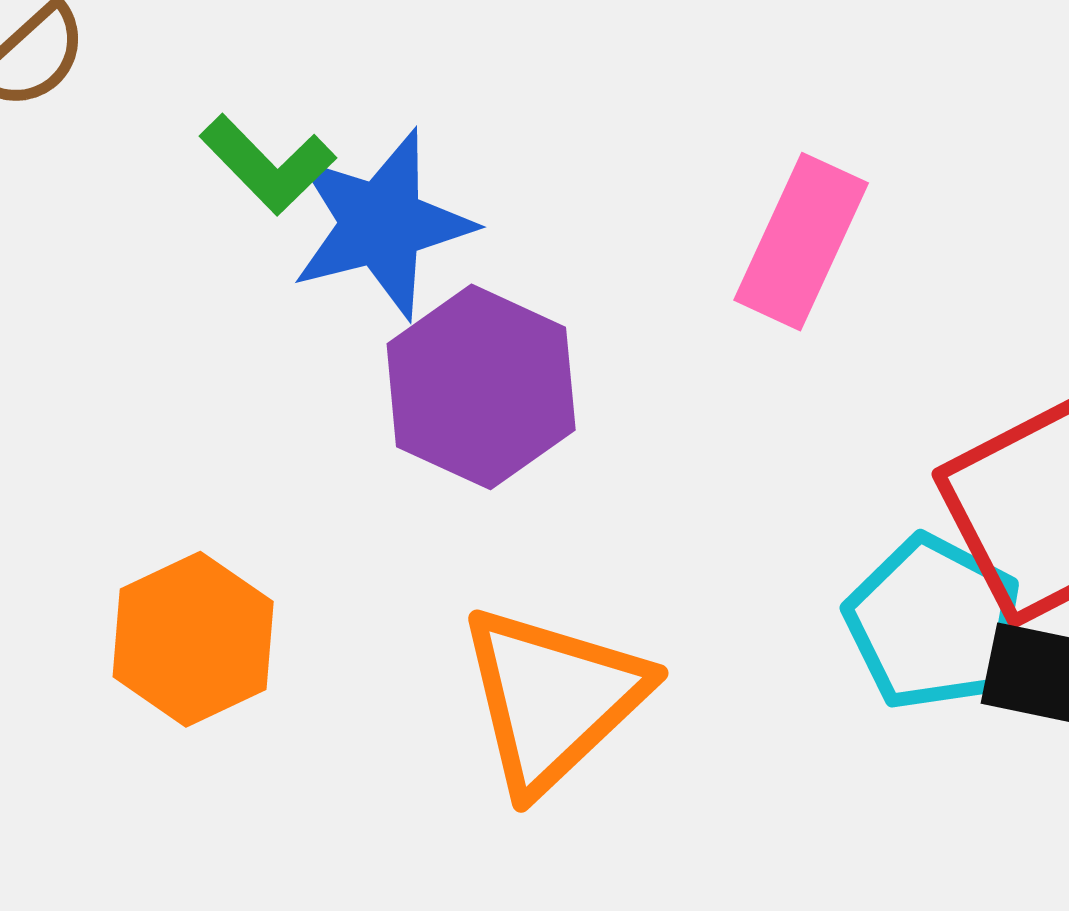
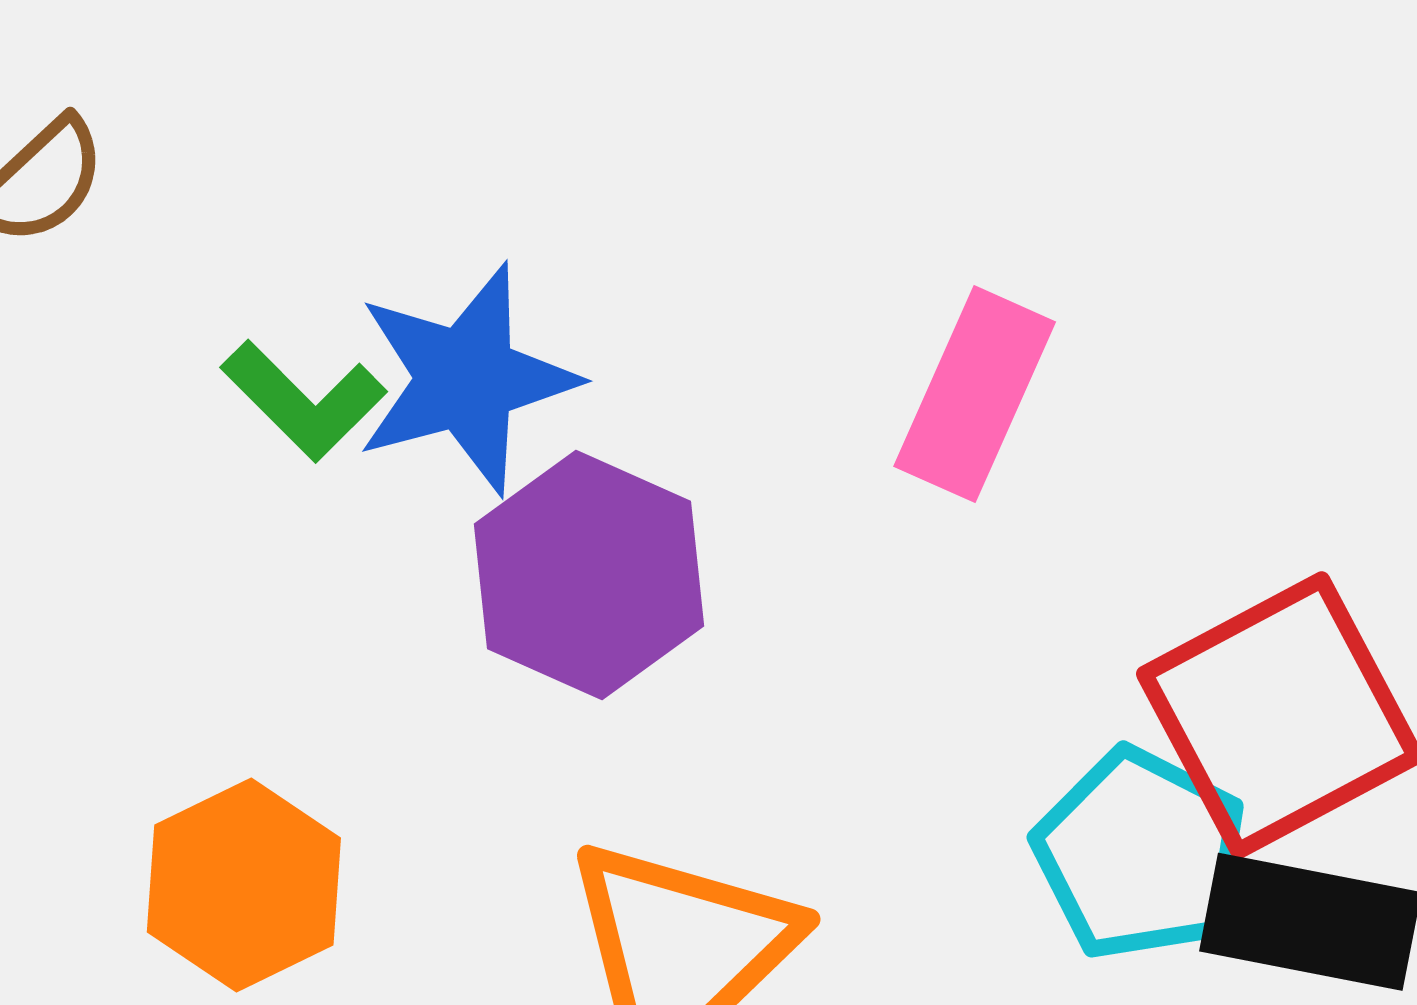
green L-shape: (268, 164) -> (304, 400), moved

